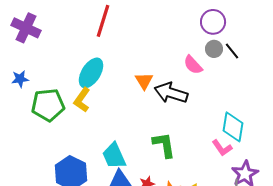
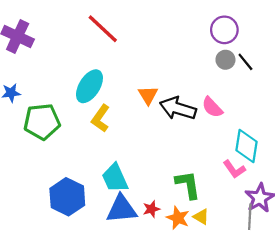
red line: (103, 21) -> (103, 29), turned -64
pink semicircle: (193, 65) -> (212, 107), moved
yellow L-shape: (82, 100) -> (101, 118), moved
green L-shape: (164, 145) -> (188, 185), moved

